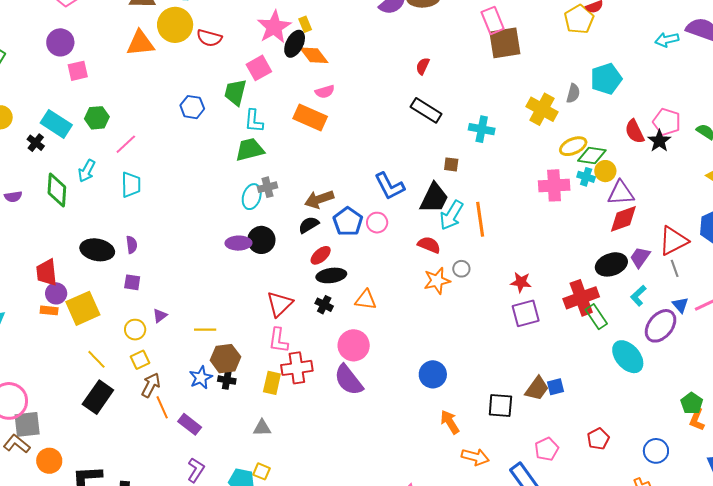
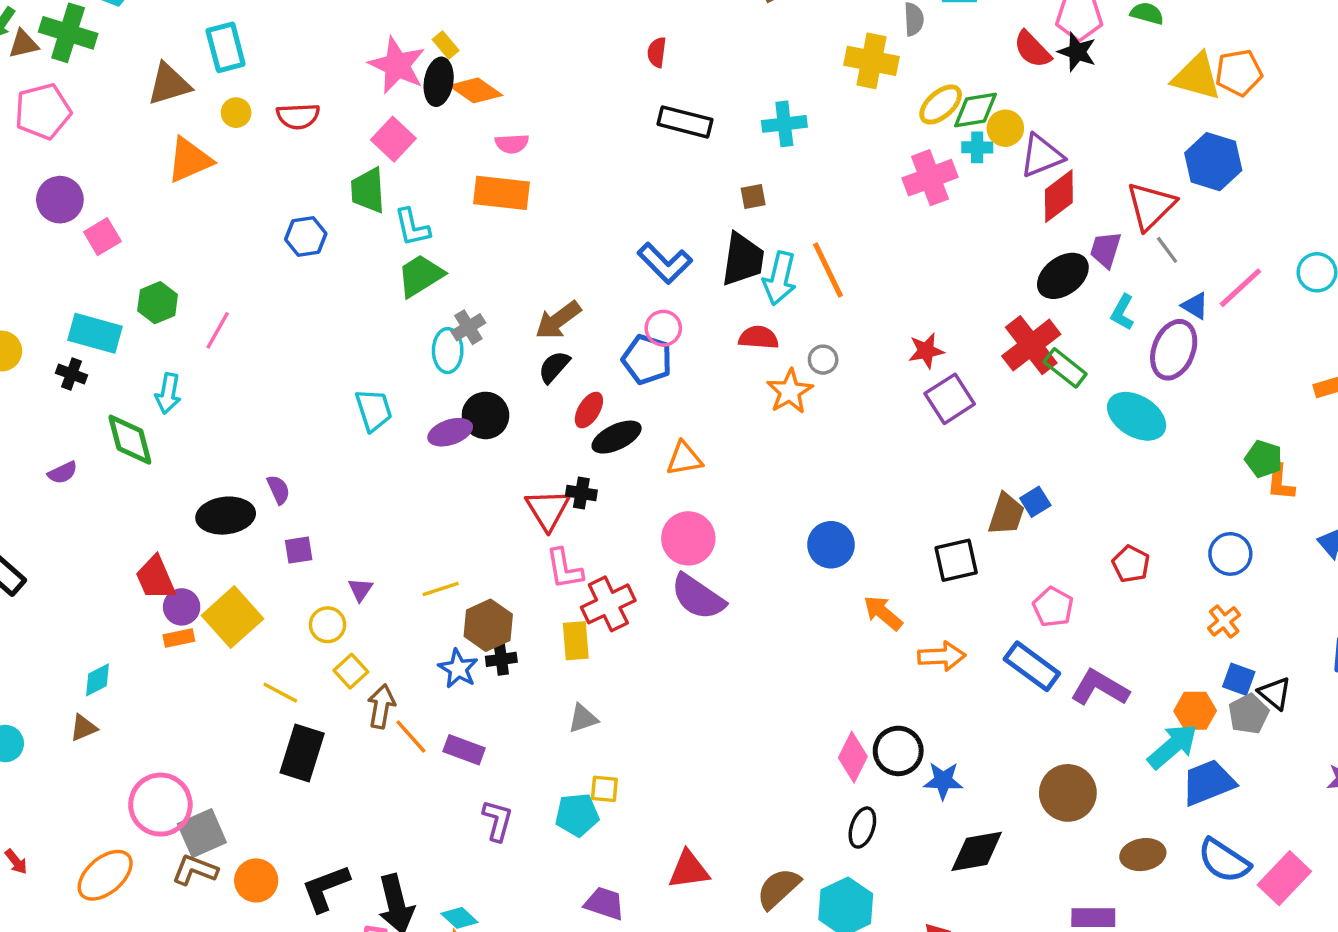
yellow circle: (175, 25) -> (236, 113), size x0.5
pink semicircle: (325, 92) -> (512, 144), turned 30
cyan trapezoid: (131, 185) -> (374, 410), moved
blue pentagon: (348, 222) -> (647, 359), moved
black cross: (324, 305) -> (581, 493), moved

